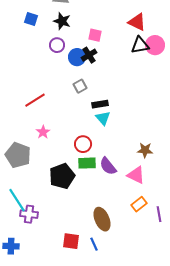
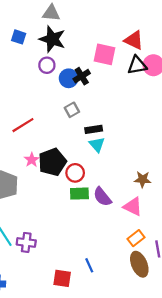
black star: (62, 21) -> (52, 39), size x1.4
pink square: (95, 35) -> (104, 54), moved, size x1.5
black pentagon: (62, 176) -> (52, 162), moved
purple cross: (29, 214) -> (26, 242), moved
brown ellipse: (102, 219) -> (139, 264), moved
blue line: (94, 244) -> (89, 265), moved

